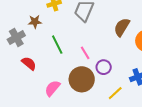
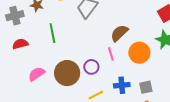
pink line: (85, 53) -> (111, 54), moved
red semicircle: (29, 63) -> (20, 44), turned -70

